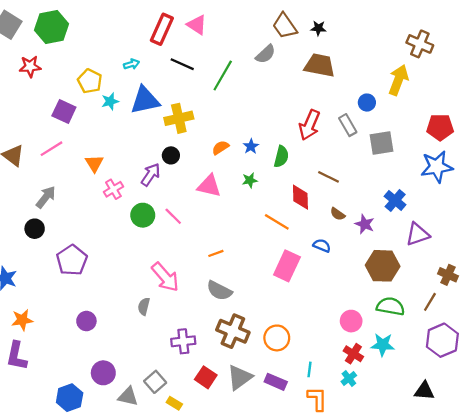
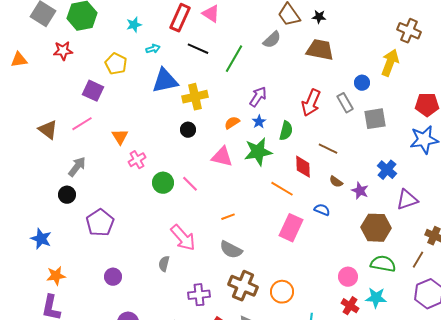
cyan star: (110, 101) -> (134, 25), moved
purple arrow: (151, 175) -> (258, 97), moved
green star: (250, 180) -> (258, 152), size x2.0

